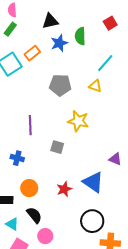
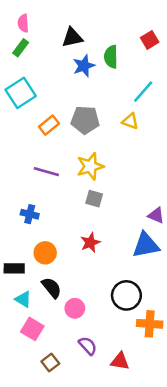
orange rectangle: (32, 53) -> (49, 125), moved
yellow star: (78, 121) -> (90, 166), moved, turned -30
purple line: (30, 125) -> (46, 172), turned -72
gray square: (57, 147) -> (94, 199), moved
blue triangle: (93, 182) -> (146, 245), moved, turned -45
red star: (64, 189) -> (90, 243), moved
pink circle: (45, 236) -> (75, 308), moved

